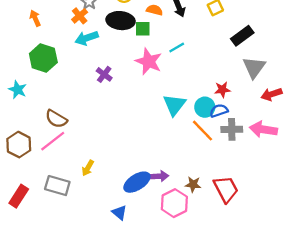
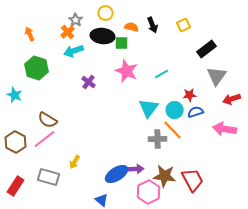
cyan line: (177, 47) -> (162, 74), moved
blue semicircle: (219, 111) -> (196, 112), moved
gray cross: (232, 129) -> (158, 139), moved
brown star: (193, 184) -> (165, 176), size x1.6

